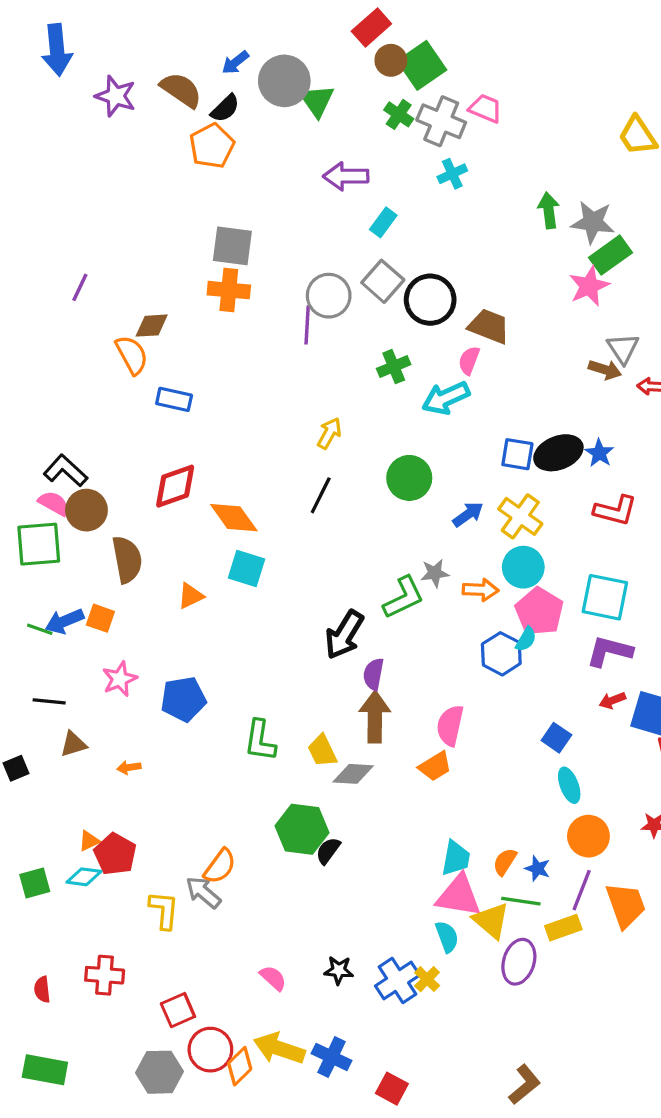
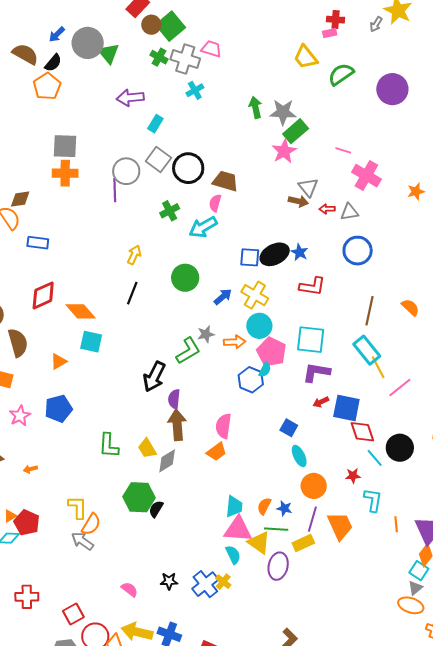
blue pentagon: (183, 699) -> (58, 409), moved
gray diamond: (353, 774) -> (167, 461), turned -30
yellow L-shape: (164, 910) -> (78, 507), moved

